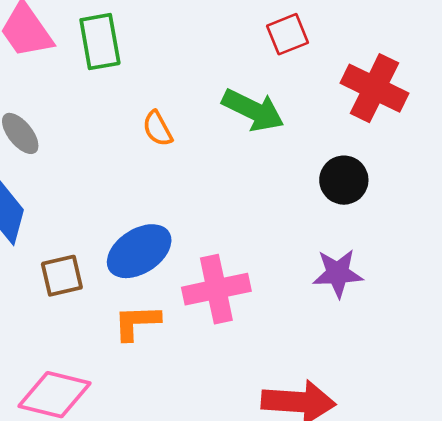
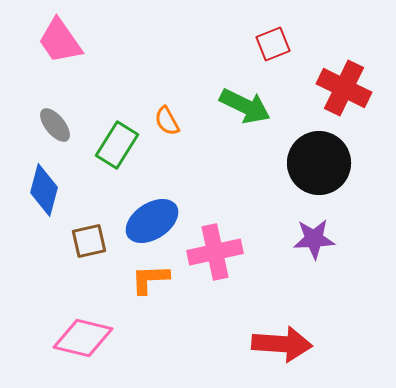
green rectangle: (100, 42) -> (117, 145), moved, turned 42
black circle: (344, 180) -> (319, 163), size x1.6

